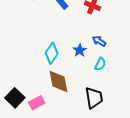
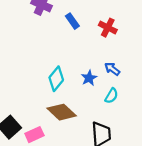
brown diamond: (59, 81) -> (62, 112), turned -40

